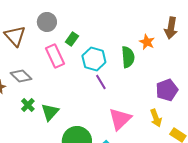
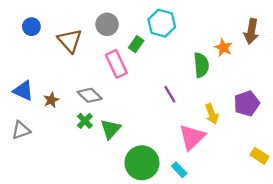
cyan hexagon: (94, 59) -> (162, 23), moved
gray diamond: (21, 76) -> (90, 95), moved
yellow arrow: (156, 118) -> (212, 114), moved

